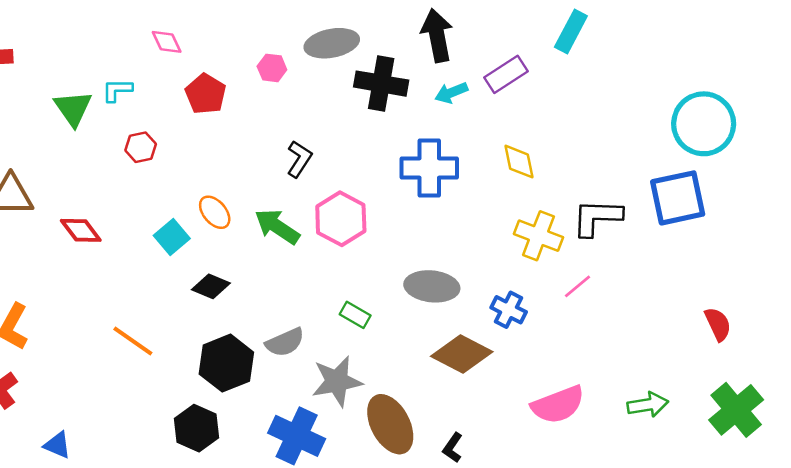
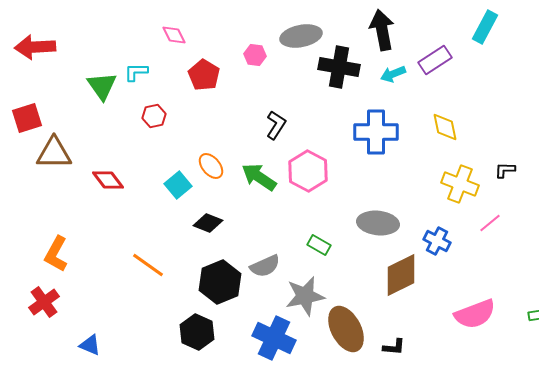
black L-shape: (597, 217) -> (505, 170), size x0.5
brown diamond: (462, 354) -> (401, 275), turned -54
black L-shape: (453, 448) -> (394, 347), turned -120

